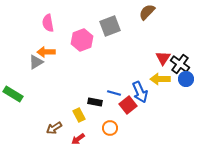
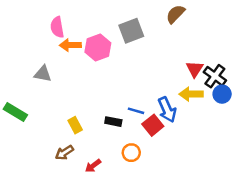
orange arrow: (46, 52) -> (70, 45), moved
gray triangle: (36, 62) -> (43, 74), turned 42
yellow rectangle: (79, 115) -> (75, 125), moved

